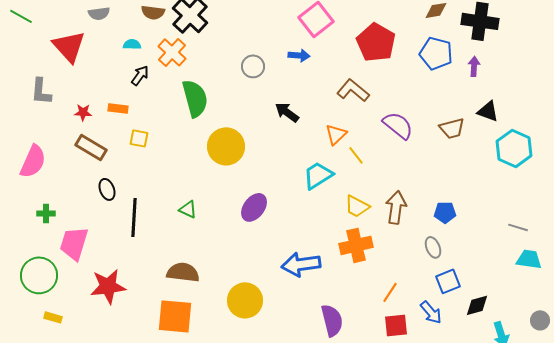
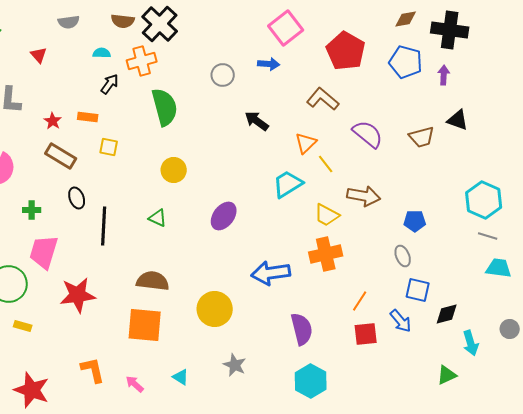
red triangle: (69, 46) -> (39, 55), size x0.5
orange cross: (172, 52) -> (142, 61), turned 32
red star: (83, 112) -> (53, 121), turned 30
yellow circle: (226, 146) -> (174, 170), moved, size x0.7
cyan hexagon: (514, 148) -> (484, 200), moved
brown arrow: (396, 207) -> (364, 196), moved, turned 92
green cross: (46, 213) -> (32, 210), moved
blue square: (448, 281) -> (418, 290), turned 35

